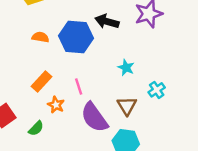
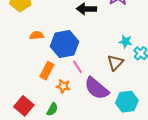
blue hexagon: (76, 37) -> (64, 44), moved
cyan star: (126, 68) -> (126, 42), moved
brown triangle: (127, 106) -> (115, 63), moved, turned 30

